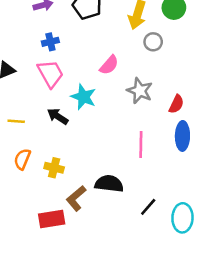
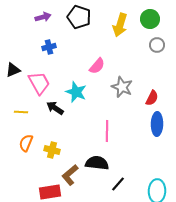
gray circle: (153, 42) -> (157, 45), moved
pink trapezoid: (50, 74) -> (39, 83), moved
pink line: (141, 144) -> (107, 131), moved
black line: (148, 207) -> (118, 184), moved

